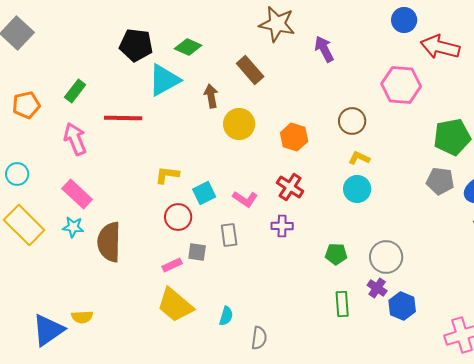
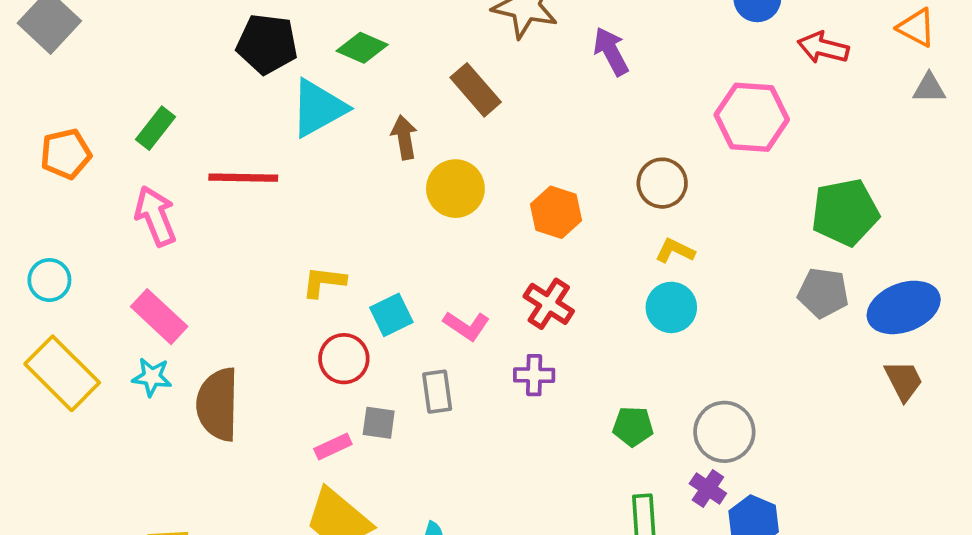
red arrow: (440, 47) -> (823, 48), size x0.7

